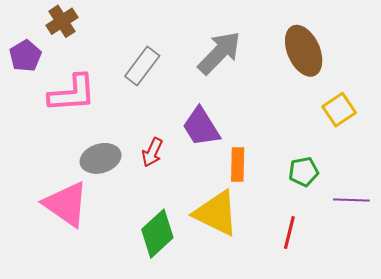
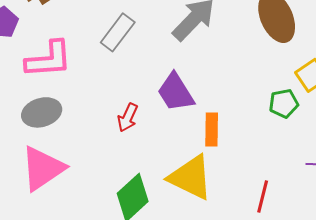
gray ellipse: (101, 158) -> (42, 112), moved
green pentagon: (304, 172) -> (284, 103), moved
pink triangle: (66, 204) -> (43, 168), turned 51

